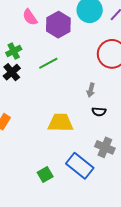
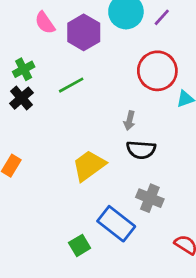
black semicircle: (99, 112) -> (141, 150), size x1.5
yellow trapezoid: (60, 123) -> (89, 166), turned -36
green square: (45, 175) -> (80, 245), moved

